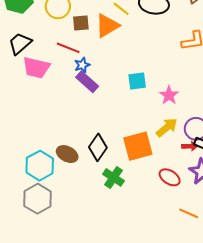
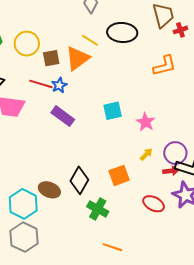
blue star: (82, 65) -> (59, 85), moved
yellow arrow: (167, 127) -> (146, 154), size x0.6
orange square: (138, 146) -> (119, 175), size x0.7
orange line: (189, 213) -> (112, 247), moved

